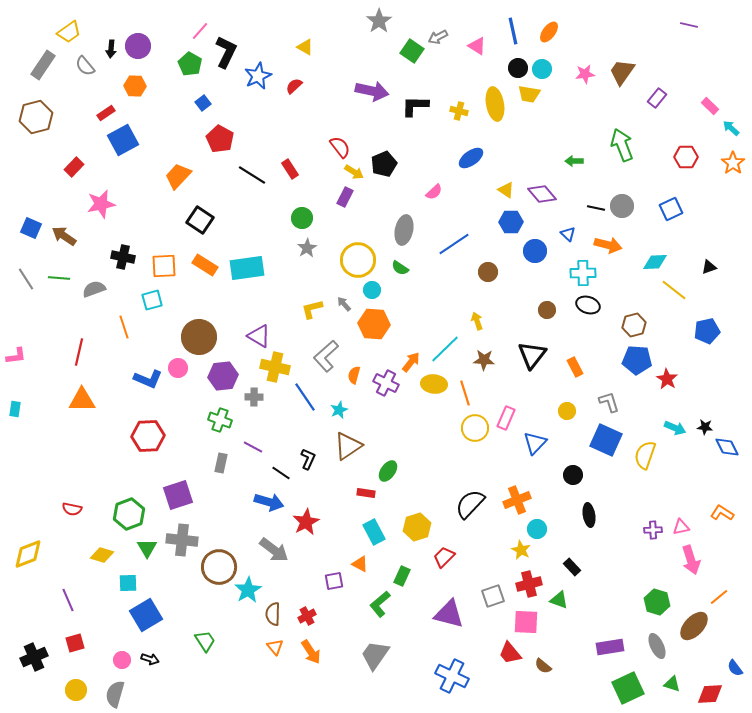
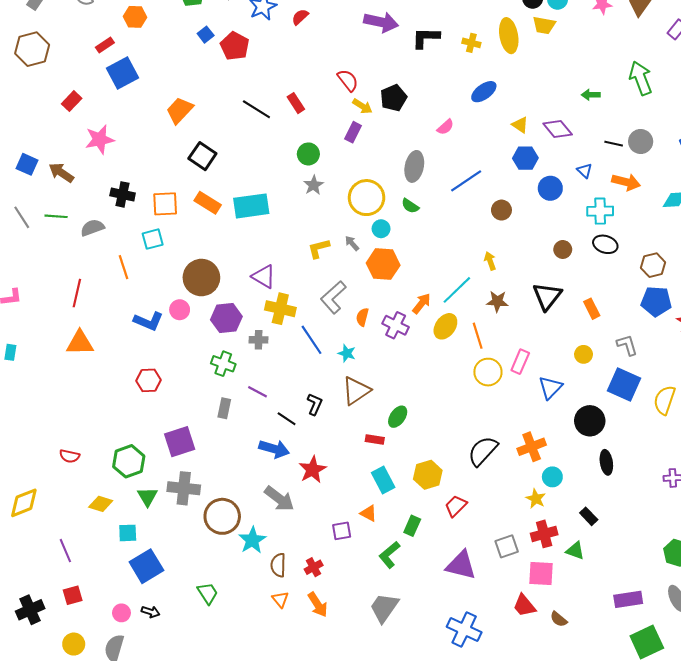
red pentagon: (220, 139) -> (235, 46), moved
yellow ellipse: (434, 384) -> (445, 326), turned -60
cyan star: (339, 410) -> (347, 353), turned -30
red hexagon: (148, 436) -> (148, 380), size x0.7
black circle: (573, 475) -> (590, 421), size x1.5

